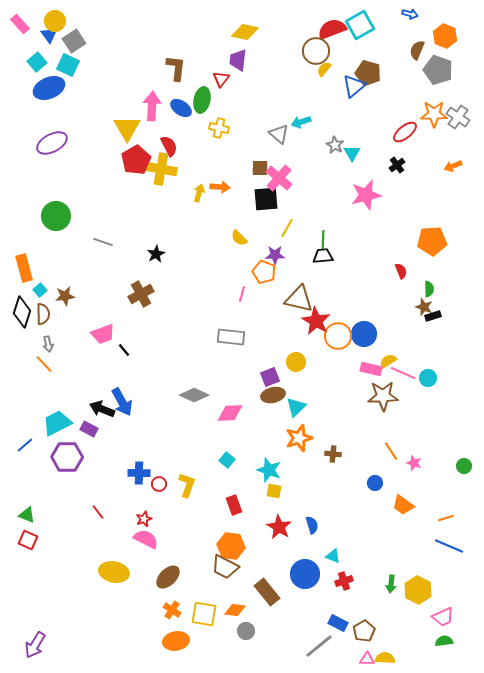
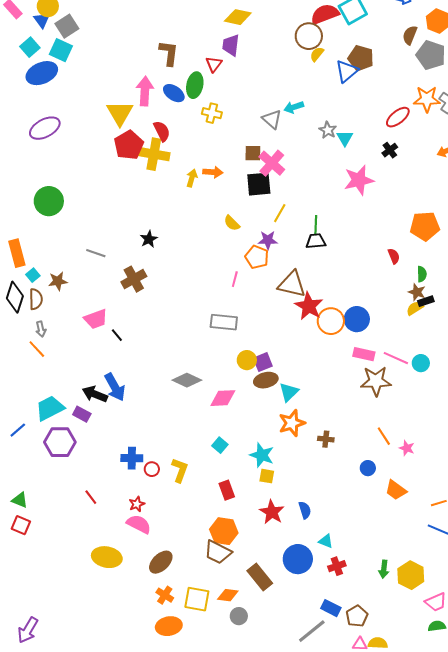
gray line: (103, 242) -> (96, 253), moved
yellow semicircle: (388, 361) -> (415, 308), moved
yellow circle: (296, 362) -> (247, 360), moved

